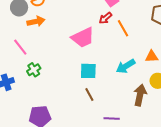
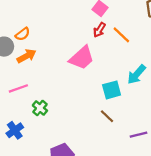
pink line: (20, 47) -> (18, 88), turned -54
cyan square: (88, 71) -> (112, 90), moved

